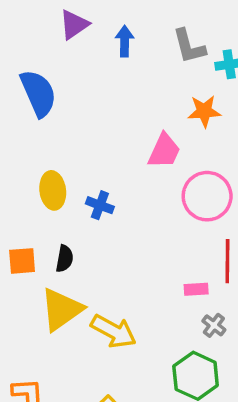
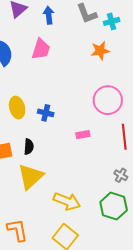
pink trapezoid: (164, 151) -> (41, 49), moved
pink rectangle: (196, 289) -> (83, 135), moved
yellow arrow: (114, 331) -> (67, 201), moved

